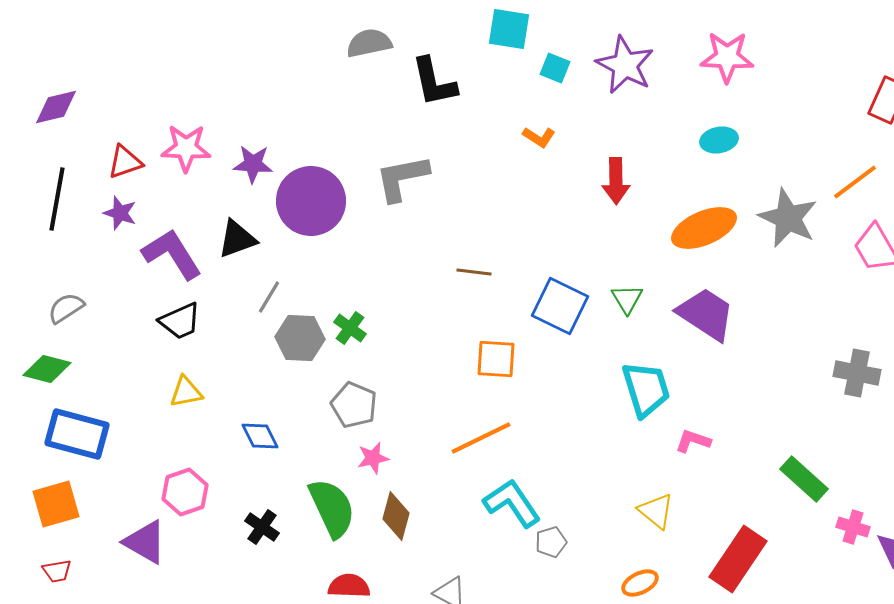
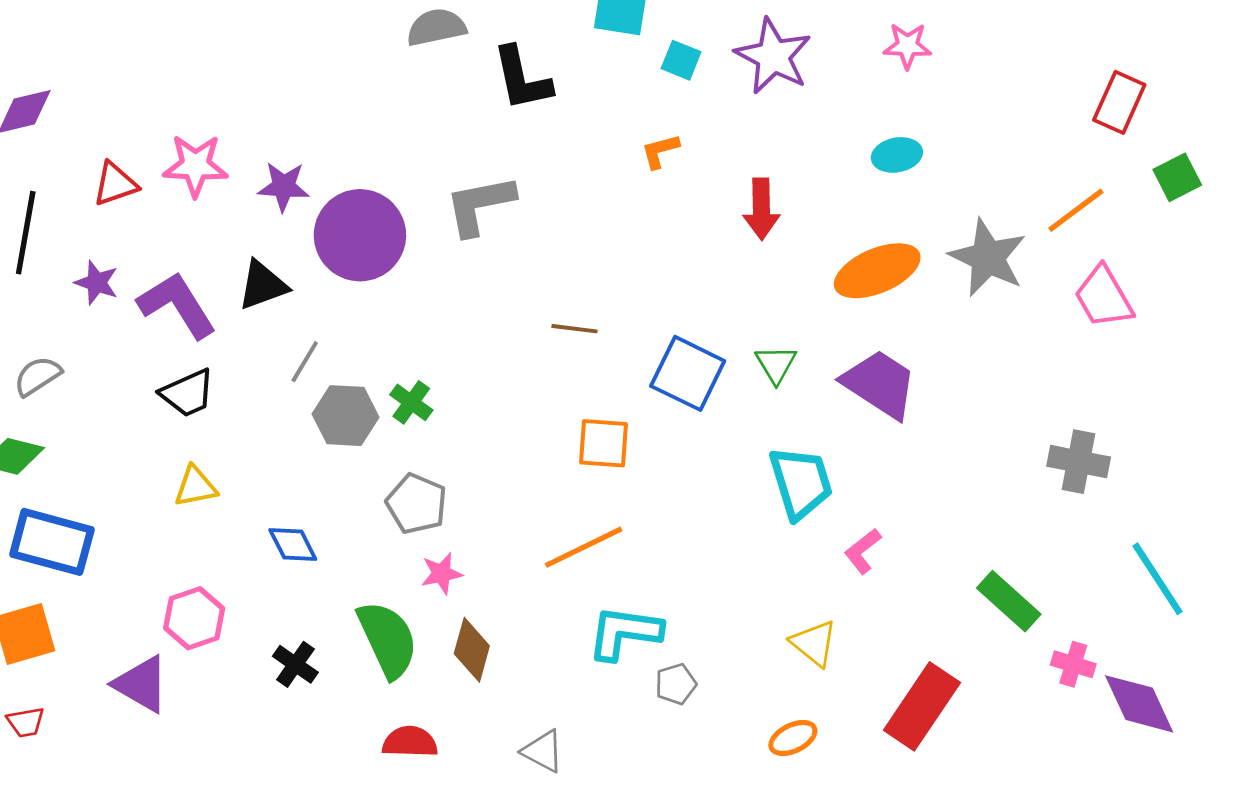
pink star: (727, 57) -> (907, 46), size x0.7
orange L-shape: (539, 137) -> (660, 151), turned 132
purple star: (120, 213) -> (97, 283), moved
pink L-shape: (693, 441) -> (863, 551), turned -57
cyan L-shape: (512, 503) -> (624, 633), turned -48

